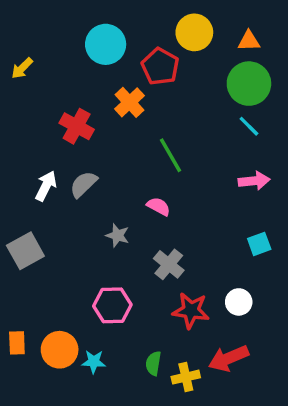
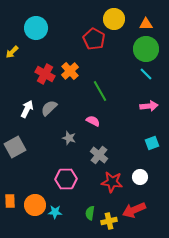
cyan circle: (106, 44) -> (36, 28), moved
yellow arrow: (22, 68) -> (12, 52), moved
orange cross: (129, 102) -> (70, 71), moved

